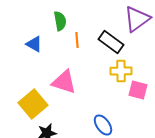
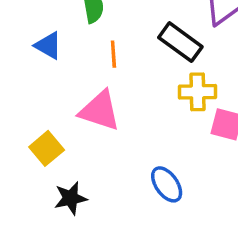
orange line: (77, 40) -> (113, 54), moved
yellow square: (33, 104) -> (47, 148), size x0.7

